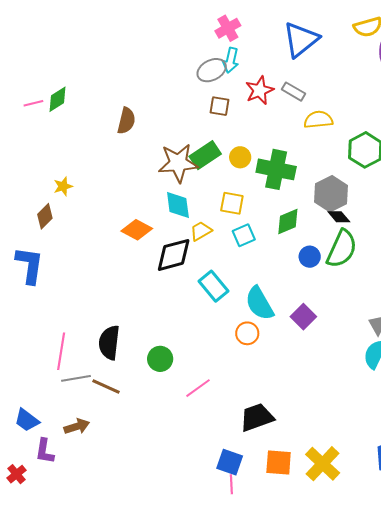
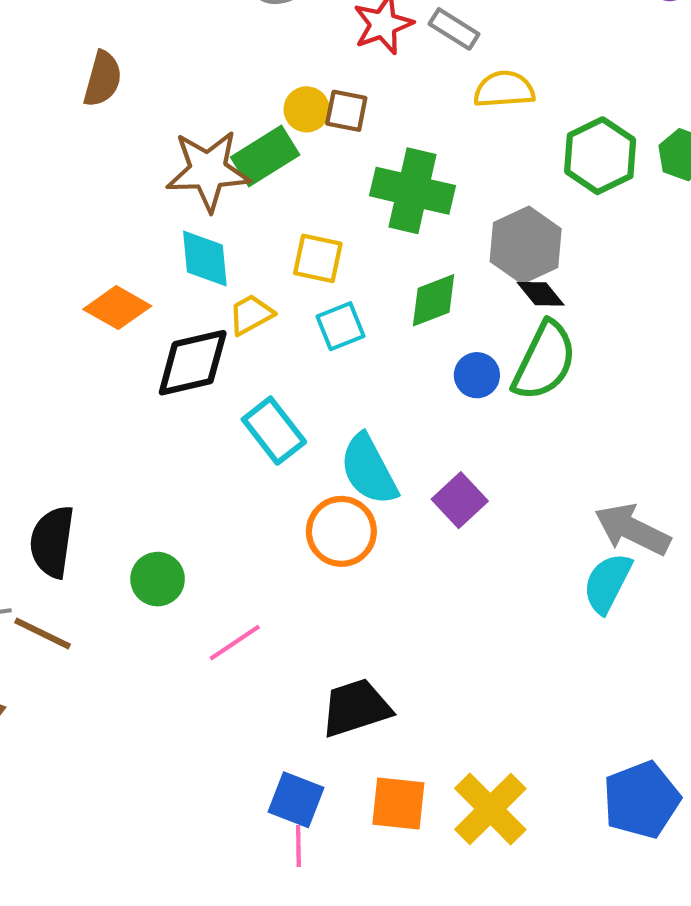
brown square: (219, 106) -> (346, 111), moved
yellow circle: (240, 157) -> (307, 109), moved
orange circle: (247, 333) -> (341, 531), size x1.4

